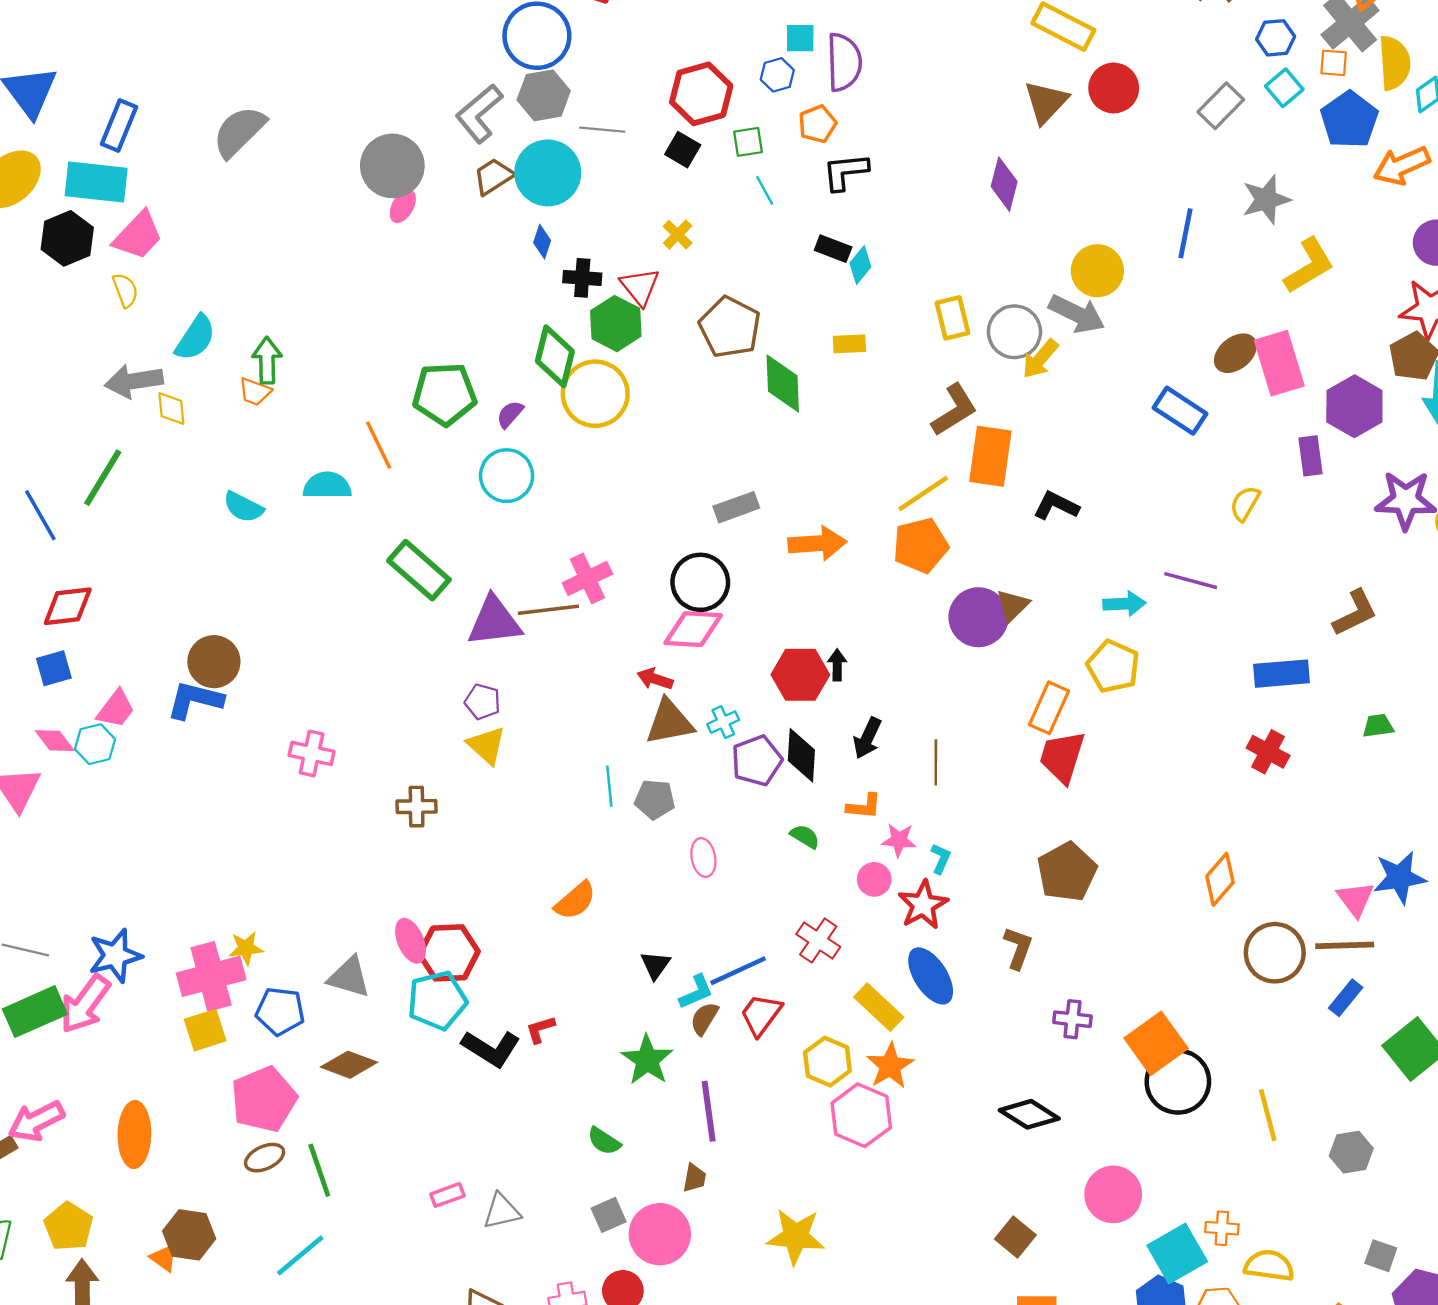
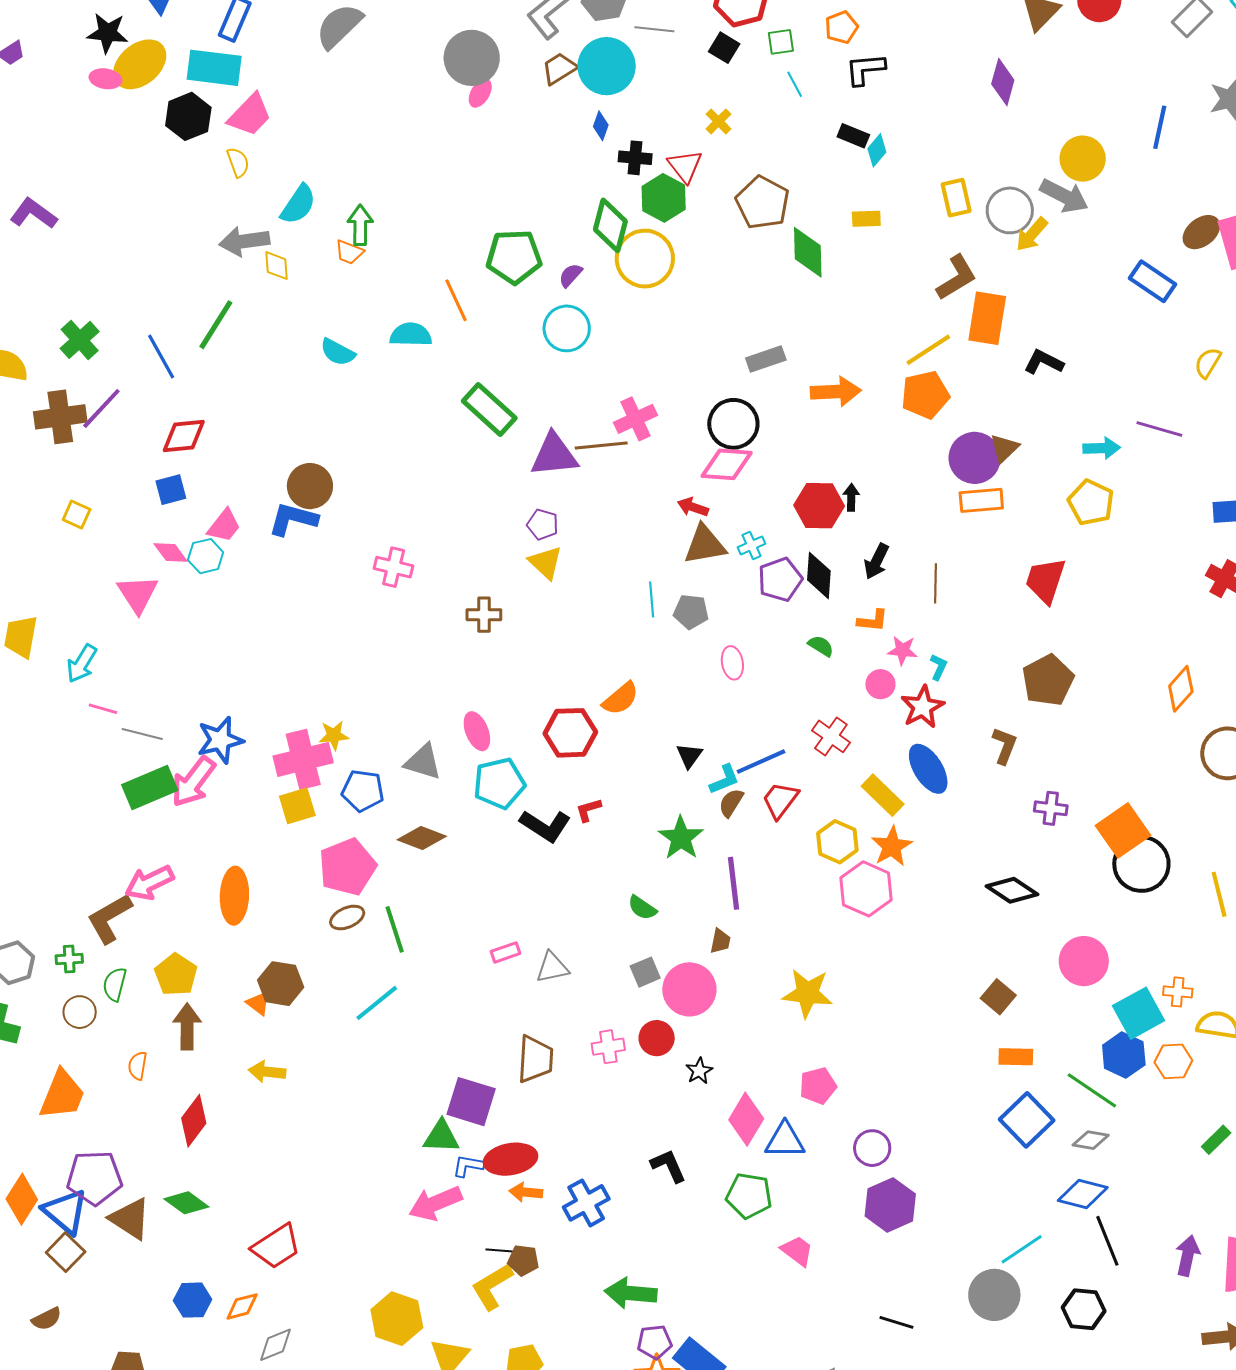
orange rectangle: (1049, 708) -> (981, 500), moved, turned 60
red hexagon: (449, 953) -> (570, 733), moved

